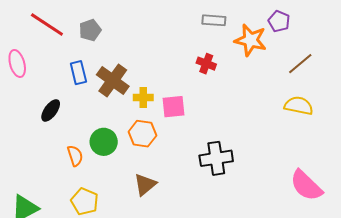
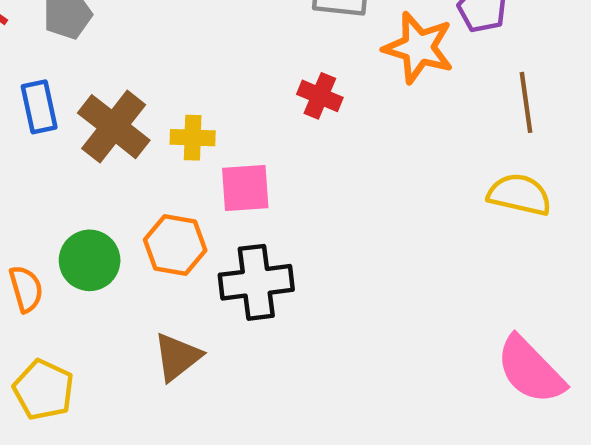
brown line: (300, 64) -> (526, 102), turned -60
yellow cross: (143, 98) -> (193, 138), moved
black cross: (216, 158) -> (256, 282), moved

